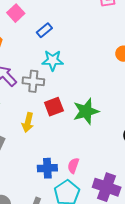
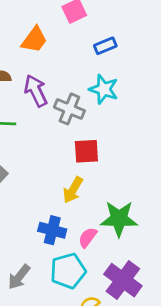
green star: (86, 111) -> (119, 219), moved
yellow arrow: (28, 122) -> (73, 190), moved

